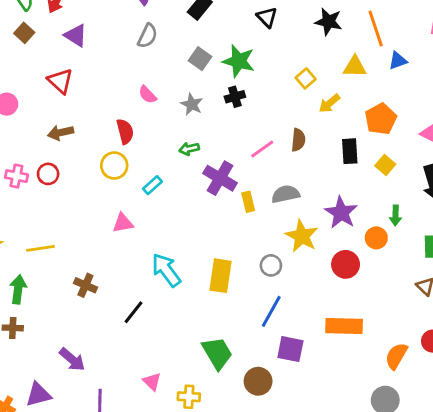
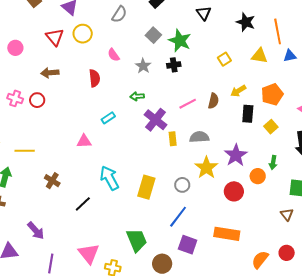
yellow arrow: (329, 103) -> (238, 91), moved
yellow circle: (114, 166) -> (83, 34), moved
pink triangle: (152, 382) -> (89, 254), size x1.6

